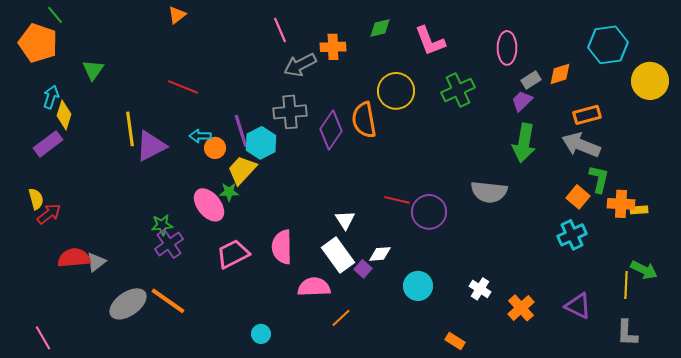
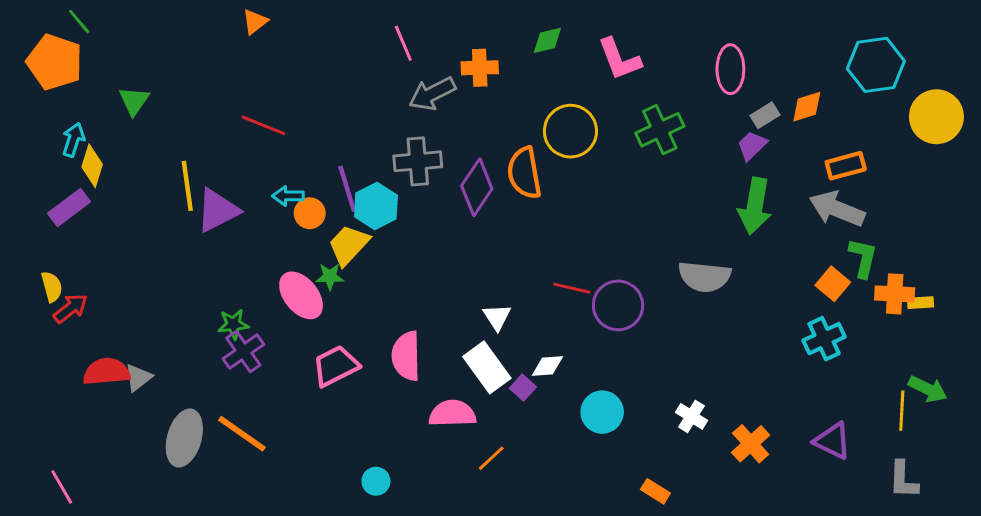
gray ellipse: (128, 304) -> (184, 438), turned -39

